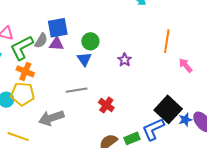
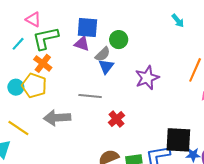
gray semicircle: (41, 41) -> (103, 54), moved
green circle: (90, 41) -> (119, 40), moved
purple star: (125, 60) -> (147, 78), size x1.6
black square: (168, 109) -> (178, 140), turned 36

